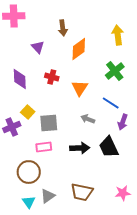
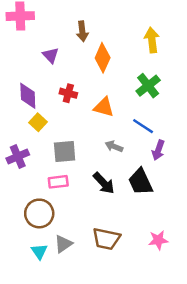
orange diamond: (79, 49) -> (103, 58), turned -30
orange triangle: (80, 88) -> (104, 107), turned -48
yellow square: (28, 112) -> (38, 122), moved
black arrow: (80, 148) -> (104, 183), turned 48

